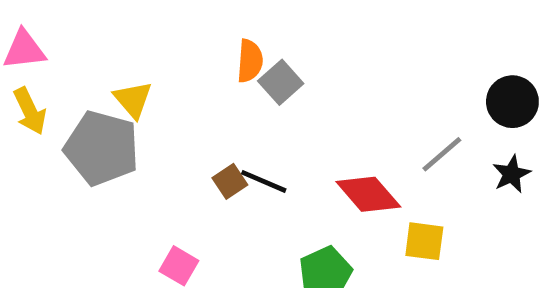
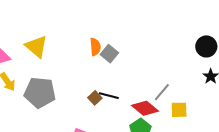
yellow triangle: (133, 99) -> (36, 47), moved, size x1.4
gray line: (442, 154) -> (162, 92), moved
red diamond: (368, 194) -> (145, 108), moved

